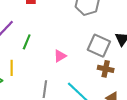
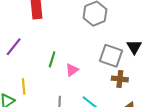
green line: (27, 42) -> (52, 59), moved

